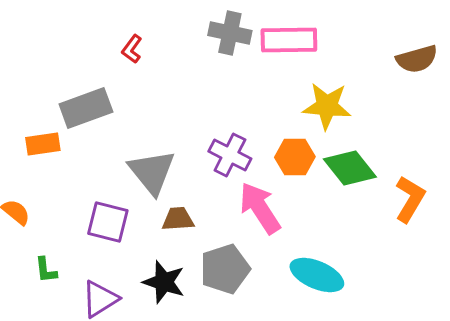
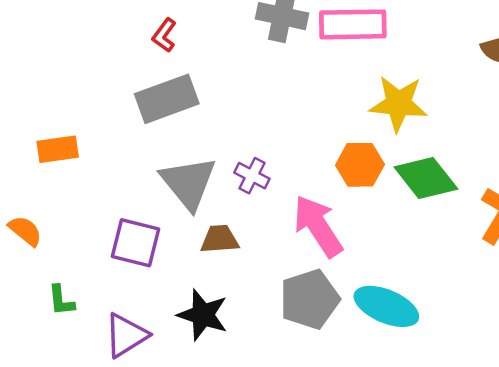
gray rectangle: (86, 108) -> (167, 99), moved
purple cross: (230, 155) -> (252, 176), moved, size x0.7
gray pentagon: (225, 269) -> (310, 299), moved

